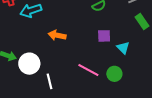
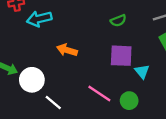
purple square: (104, 36) -> (121, 56), size x1.5
white line: (49, 81) -> (53, 103), turned -42

